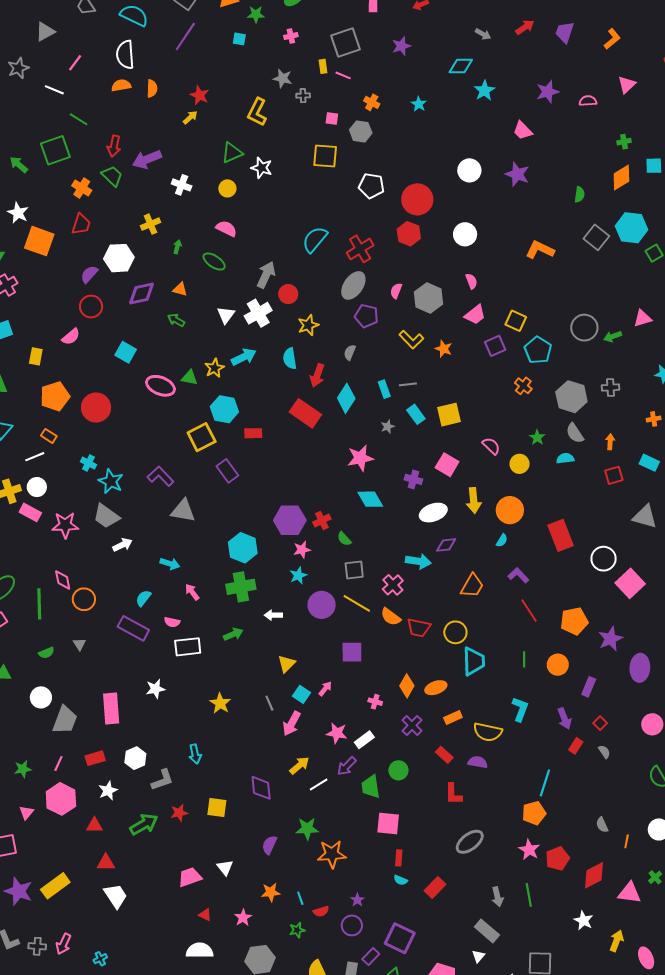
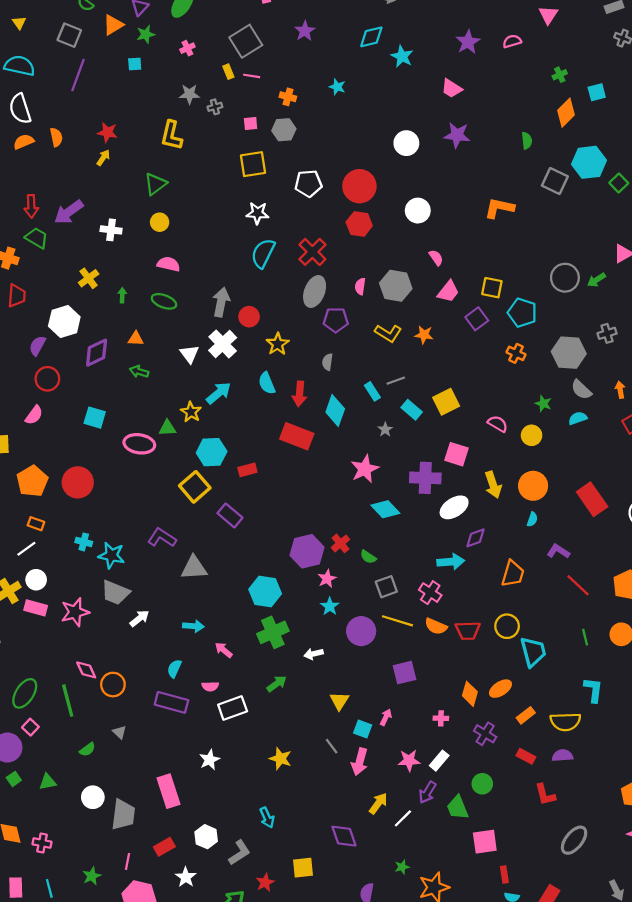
white star: (262, 168) -> (257, 213), moved
purple cross: (413, 479) -> (425, 478), size x1.6
green star: (307, 829) -> (402, 867), size x0.6

